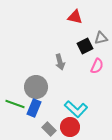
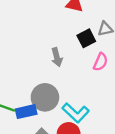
gray circle: (36, 87) -> (45, 97), moved
blue rectangle: (34, 108) -> (26, 112), turned 54

